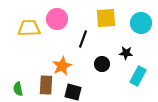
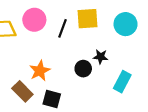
black line: (83, 39) -> (63, 28), moved
black star: (126, 53) -> (101, 57), moved
brown rectangle: (46, 85) -> (22, 91), turned -48

